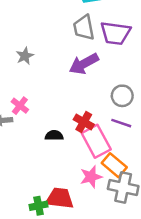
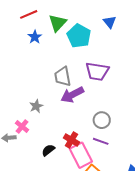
gray trapezoid: (84, 28) -> (63, 77), moved
gray star: (25, 56) -> (36, 106), moved
black semicircle: (54, 136) -> (48, 150), turned -40

